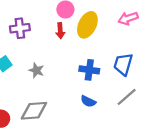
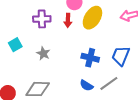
purple cross: (20, 28) -> (42, 19), moved
gray line: (127, 97) -> (109, 83), moved

